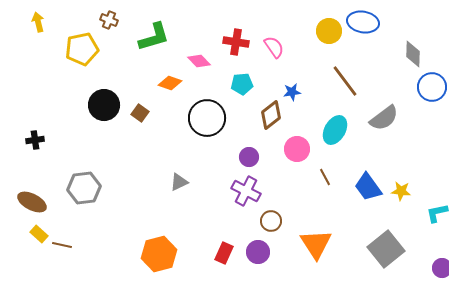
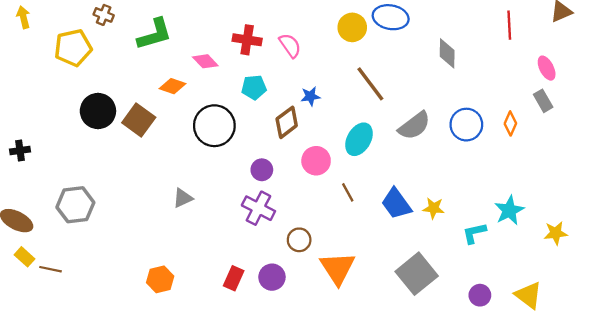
blue circle: (432, 87) -> (466, 125), moved
brown square: (140, 113) -> (139, 120), size x1.6
brown circle: (271, 221) -> (299, 240), moved
orange hexagon: (159, 254) -> (160, 279), size x0.7

